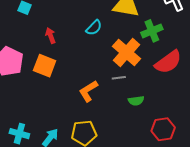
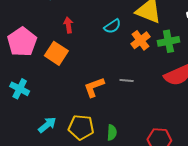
orange cross: (127, 53) -> (140, 40), moved, size x0.7
green semicircle: (136, 101) -> (112, 132), moved, turned -91
cyan cross: (19, 134) -> (20, 89), moved

